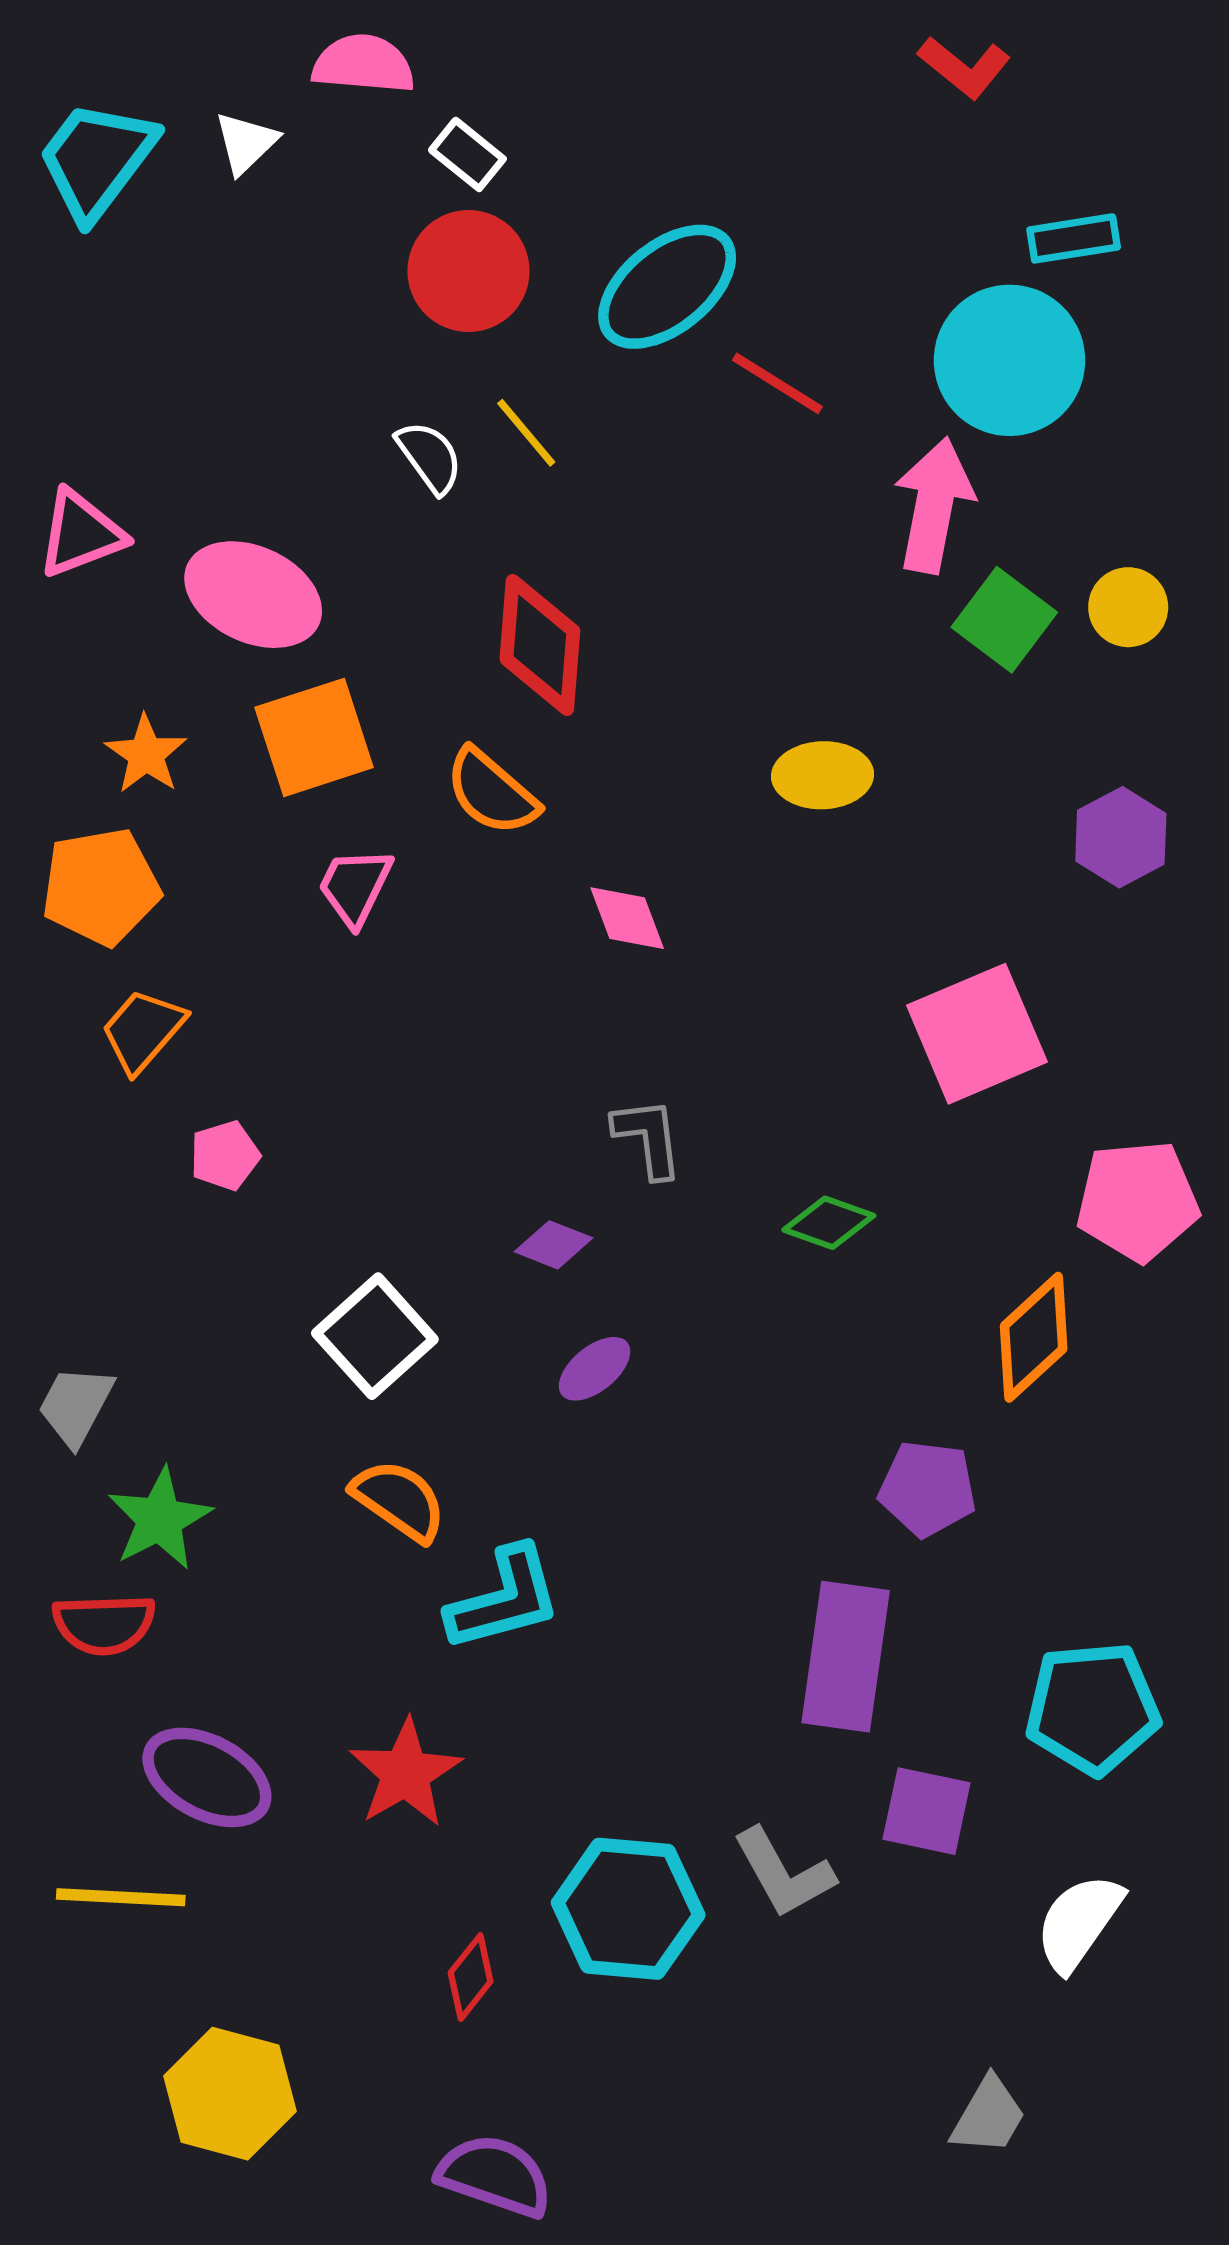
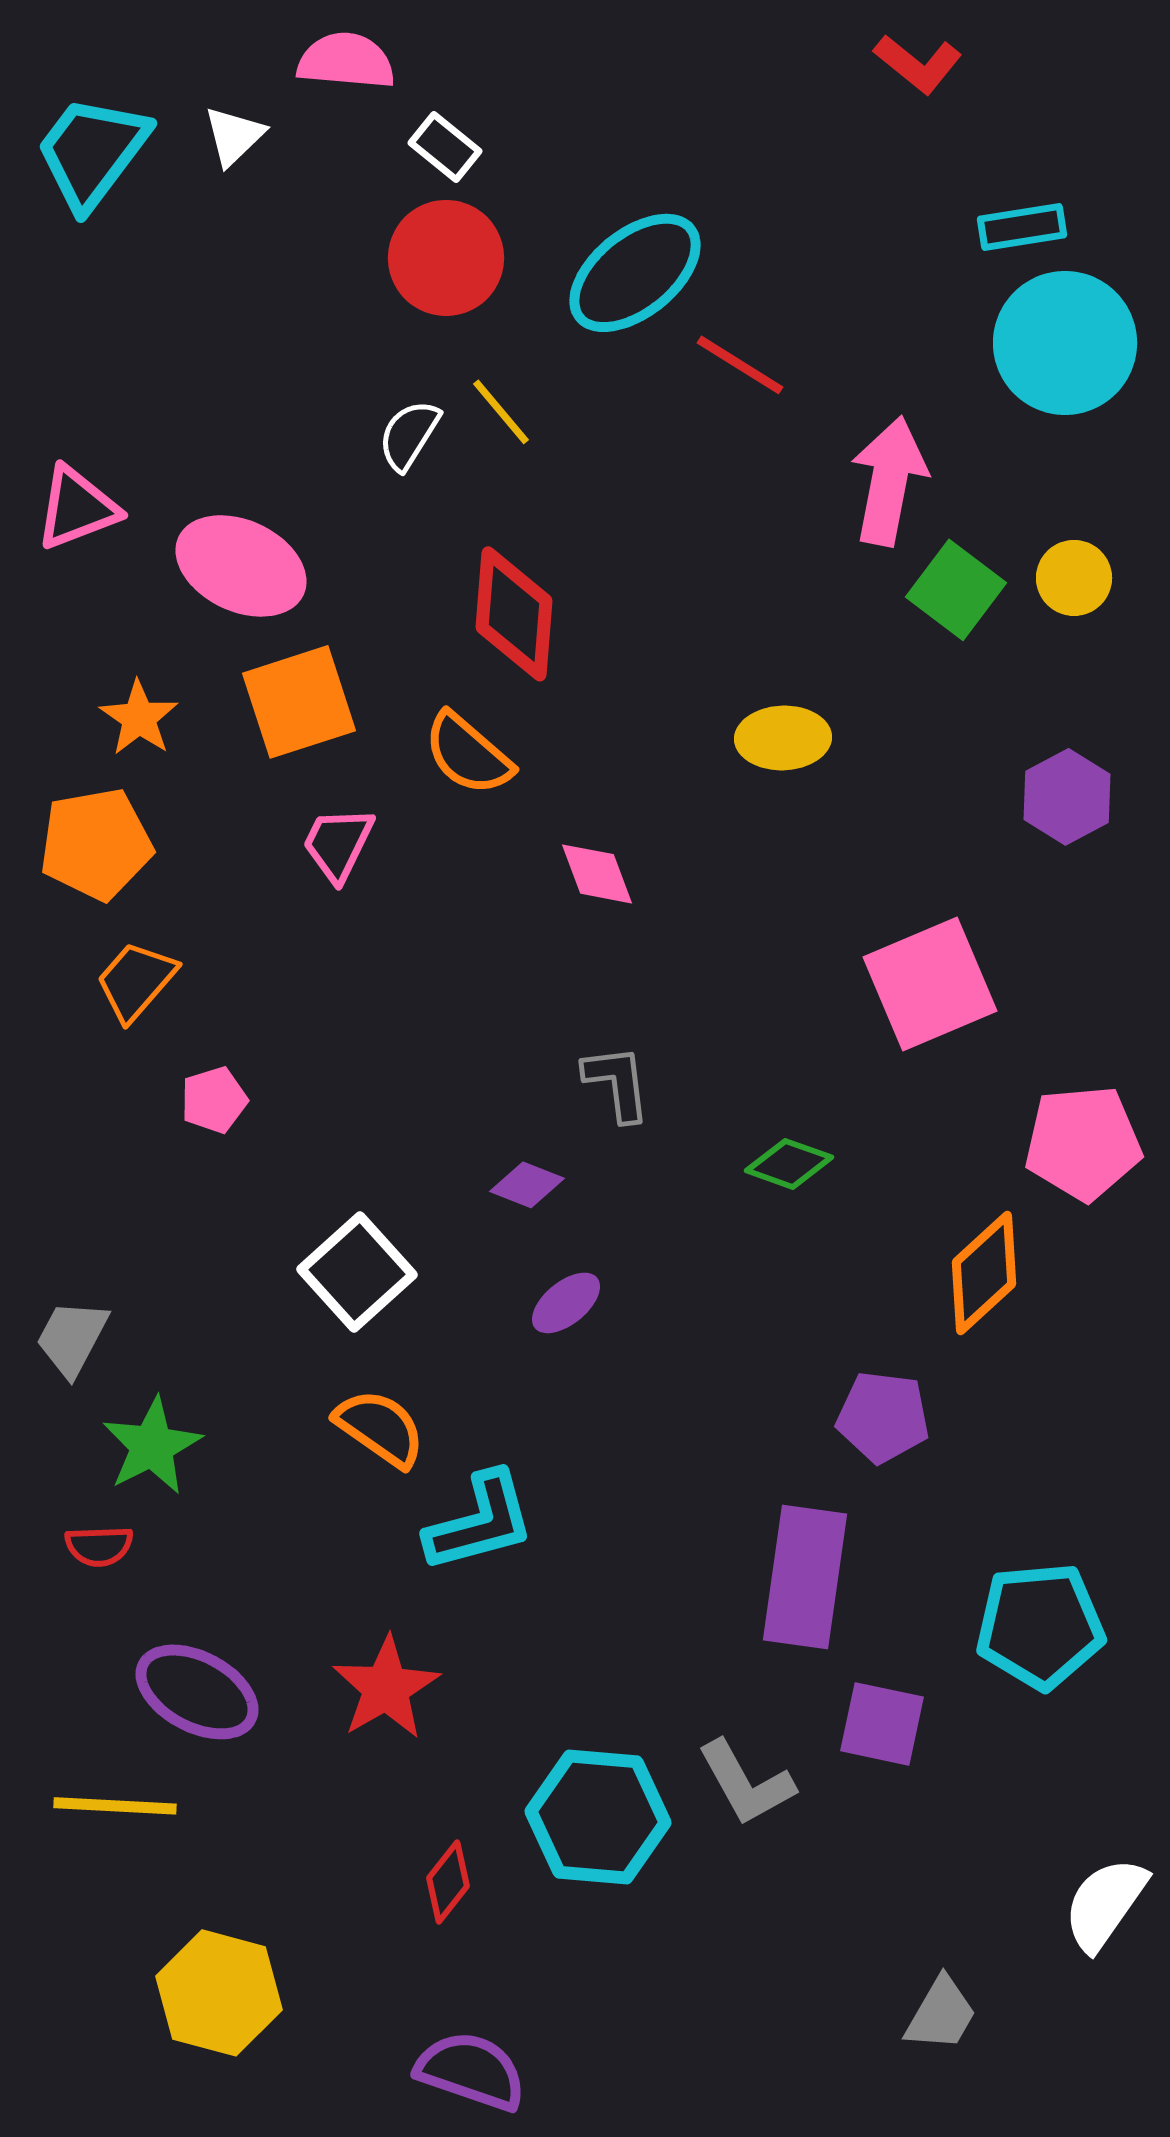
cyan circle: (1009, 360) -> (1065, 343), moved
white semicircle: (430, 457) -> (409, 435), turned -112
red semicircle: (104, 1624) -> (99, 1546), size x0.7
white semicircle: (1079, 1922) -> (1105, 1904), moved

